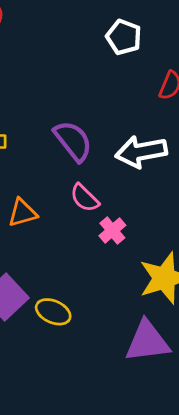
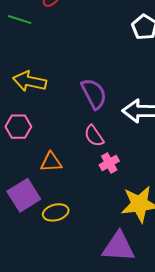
orange triangle: (22, 213) -> (51, 162), moved
yellow ellipse: (53, 312) -> (56, 212), turned -50

